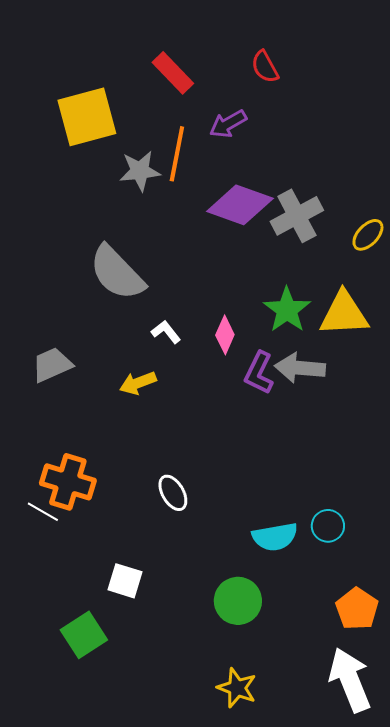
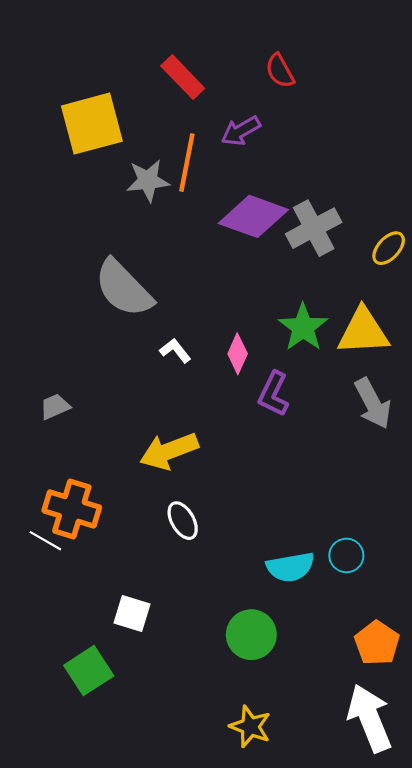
gray trapezoid: (52, 365) -> (55, 407), moved, size x0.7
gray arrow: (300, 368) -> (373, 403), moved, turned -123
yellow arrow: (138, 383) -> (169, 451), moved, size x1.5

